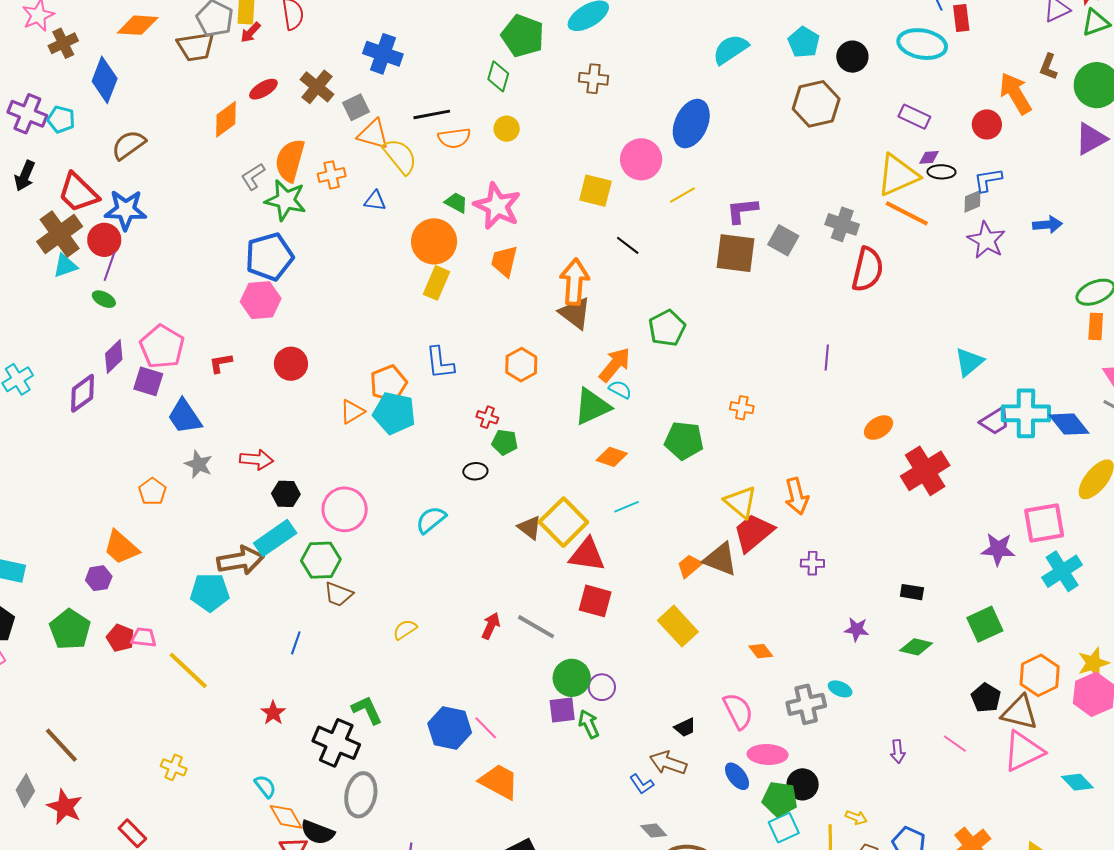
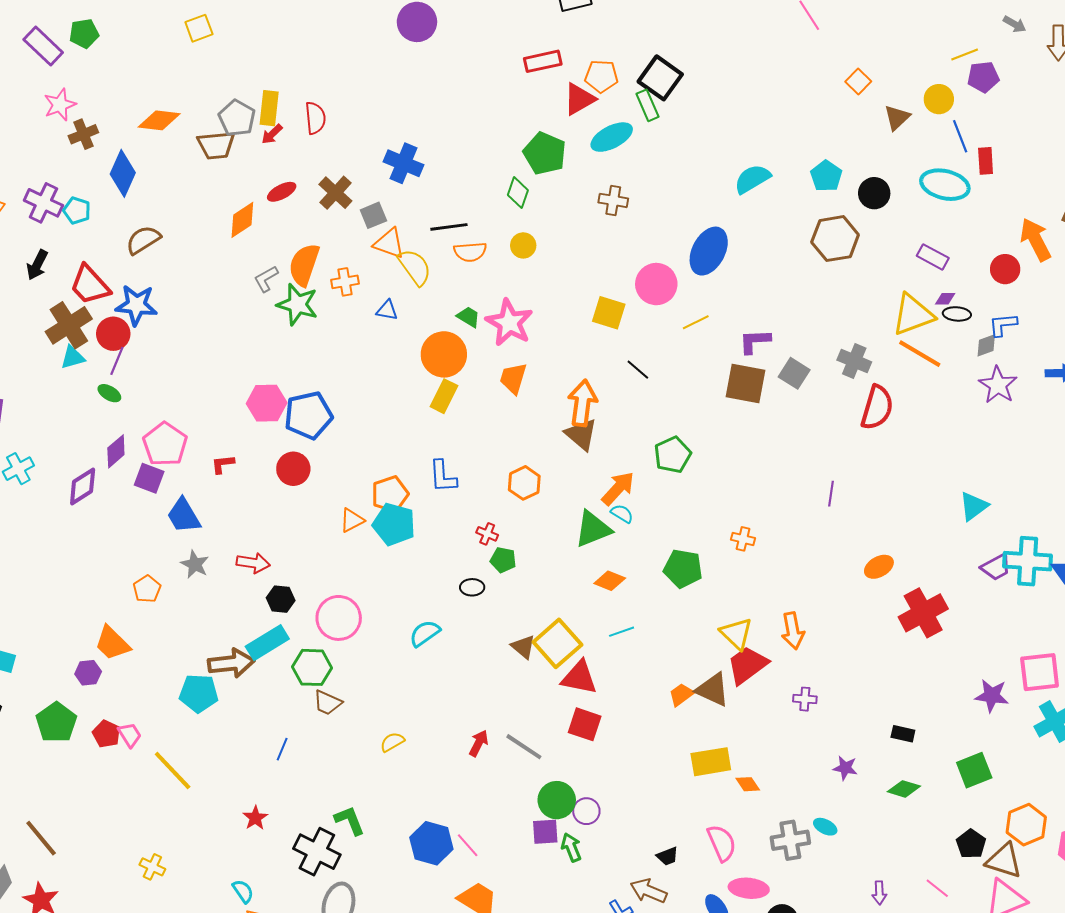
blue pentagon: (269, 257) -> (308, 415), moved
yellow rectangle: (678, 626) -> (711, 762), moved, turned -60
pink trapezoid: (144, 637) -> (130, 735), turned 48

